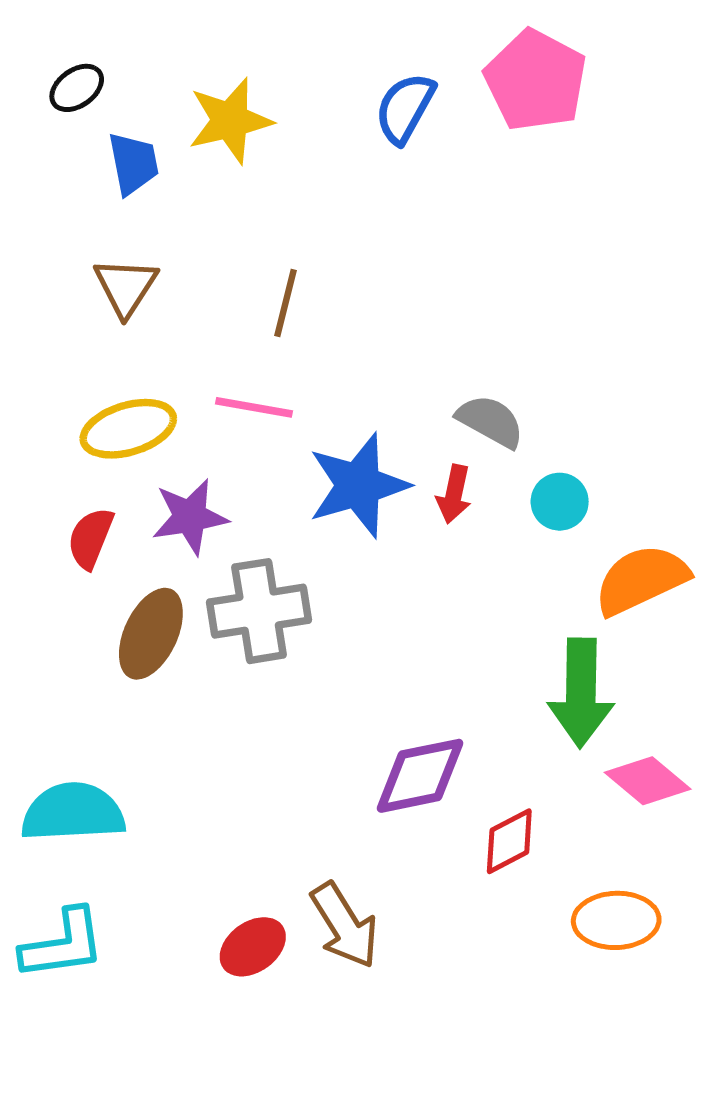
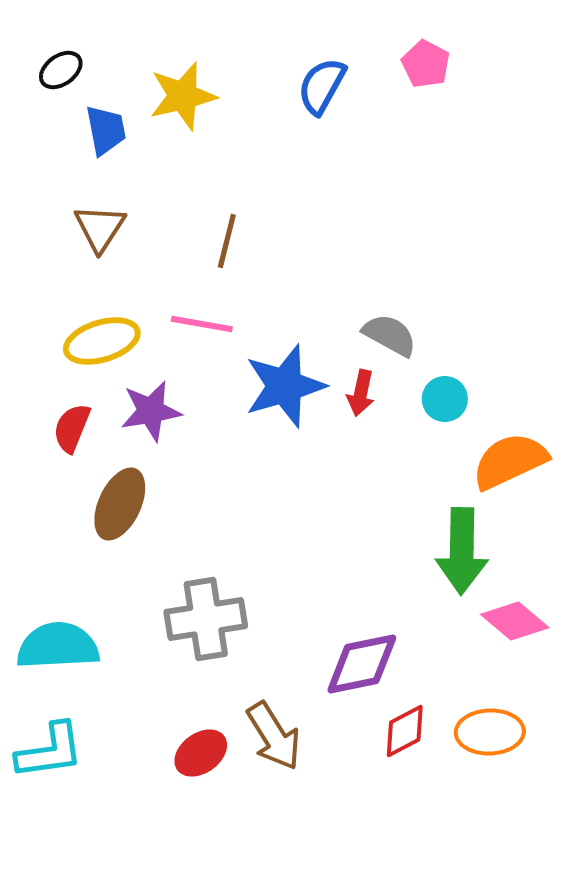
pink pentagon: (536, 80) -> (426, 64), size x0.6
gray cross: (259, 611) -> (206, 619), moved
purple diamond: (420, 776) -> (362, 664), moved
red diamond: (509, 841) -> (405, 731), moved

